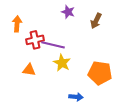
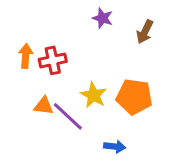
orange arrow: (17, 24) -> (26, 56), moved
purple line: (53, 45) -> (68, 116), moved, turned 30
orange pentagon: (100, 73) -> (134, 97), moved

